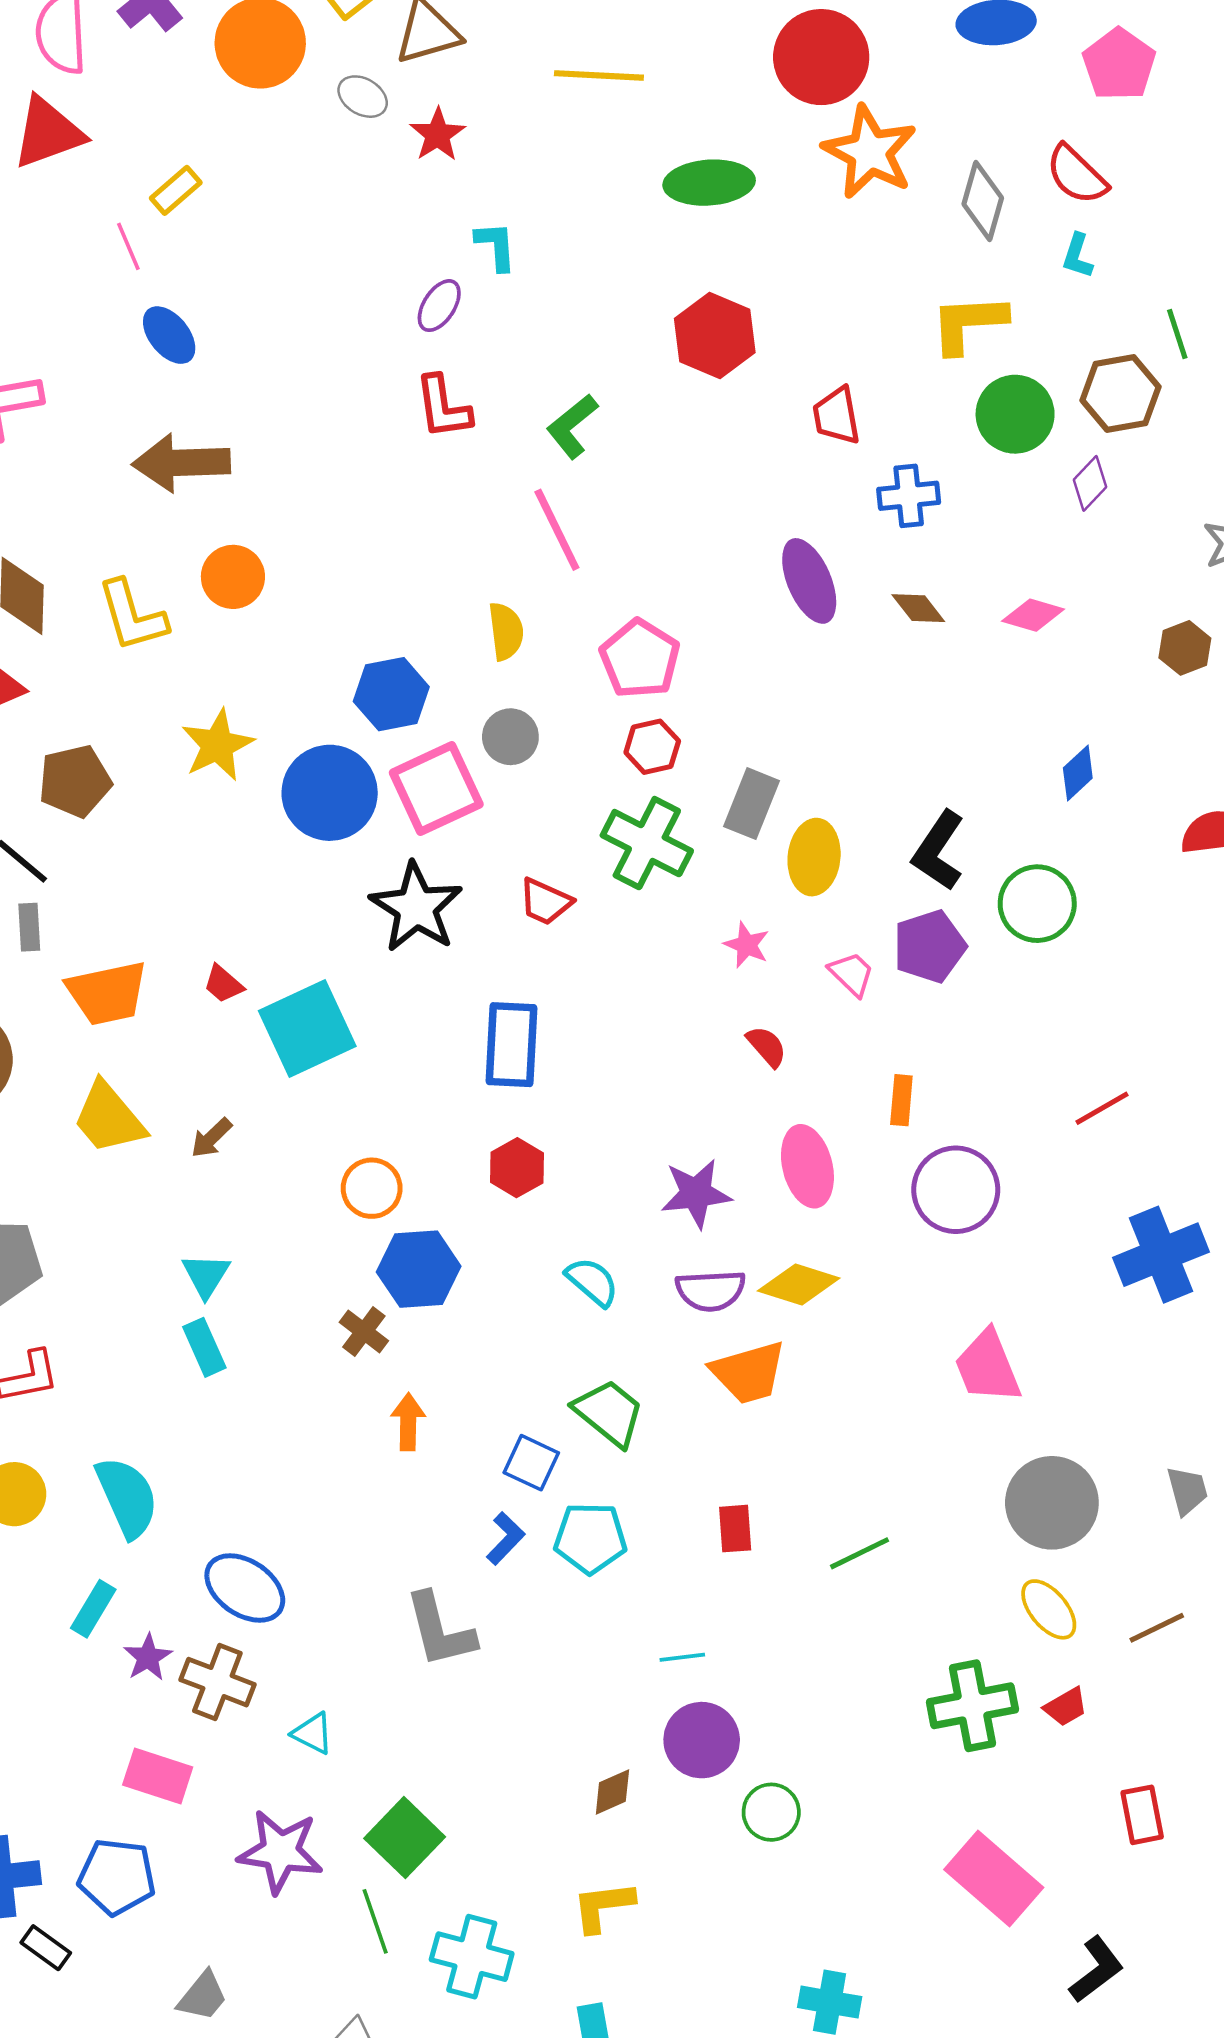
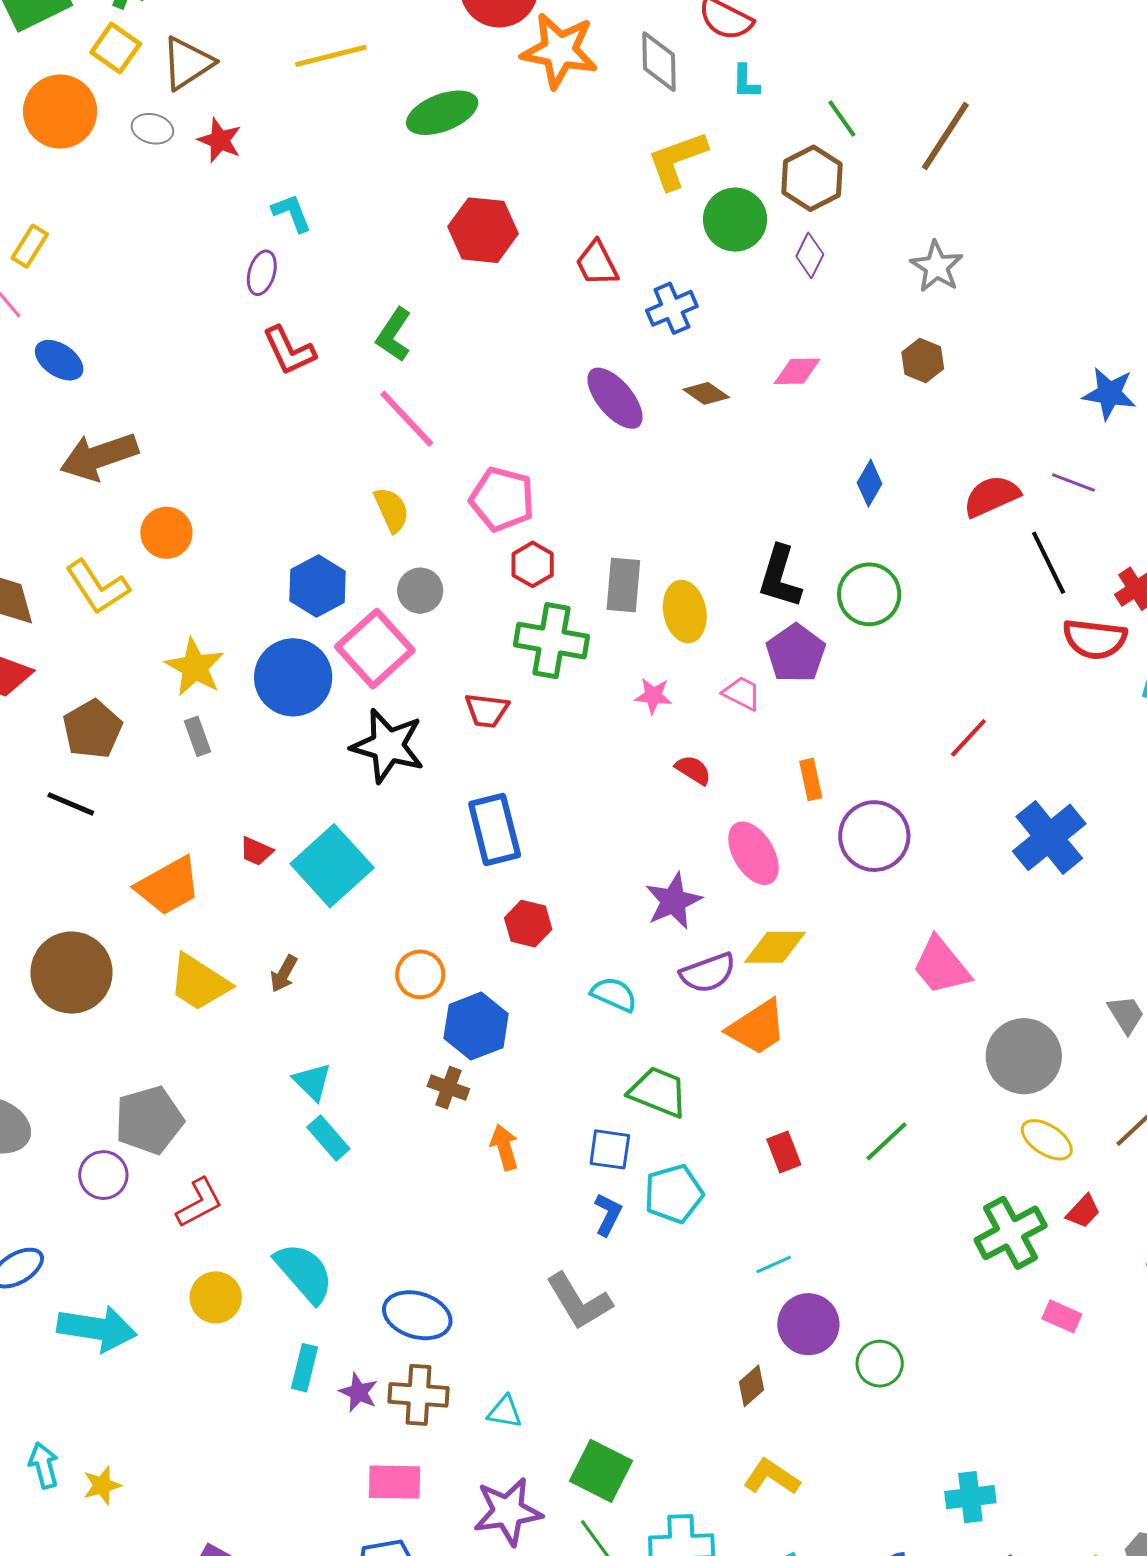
gray rectangle: (29, 927) -> (197, 736), moved
pink rectangle: (994, 1879) -> (1062, 1316), moved, size x0.5
yellow L-shape: (603, 1906) -> (772, 1477), turned 58

